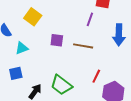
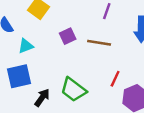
purple square: (57, 40) -> (68, 36), turned -32
blue square: (16, 73) -> (19, 76), size x1.5

